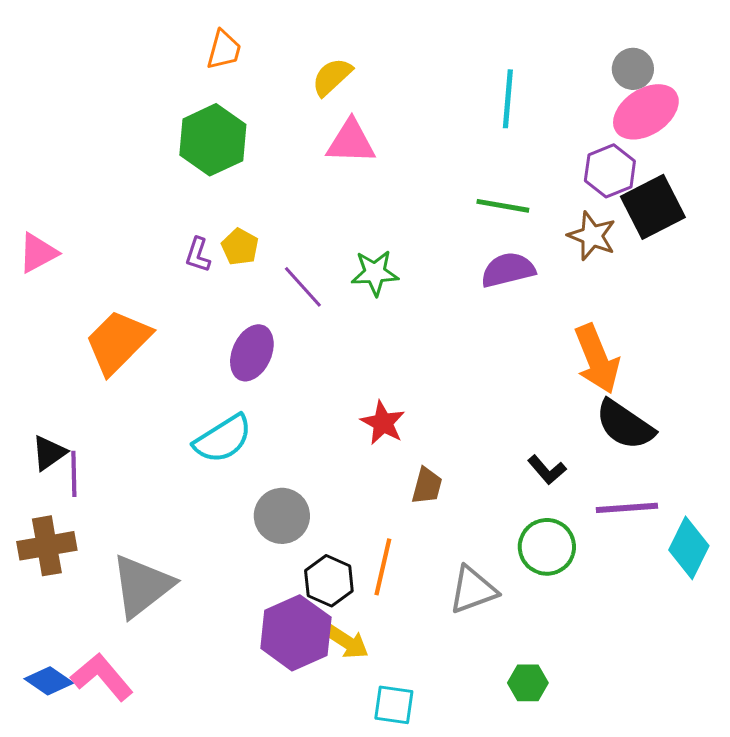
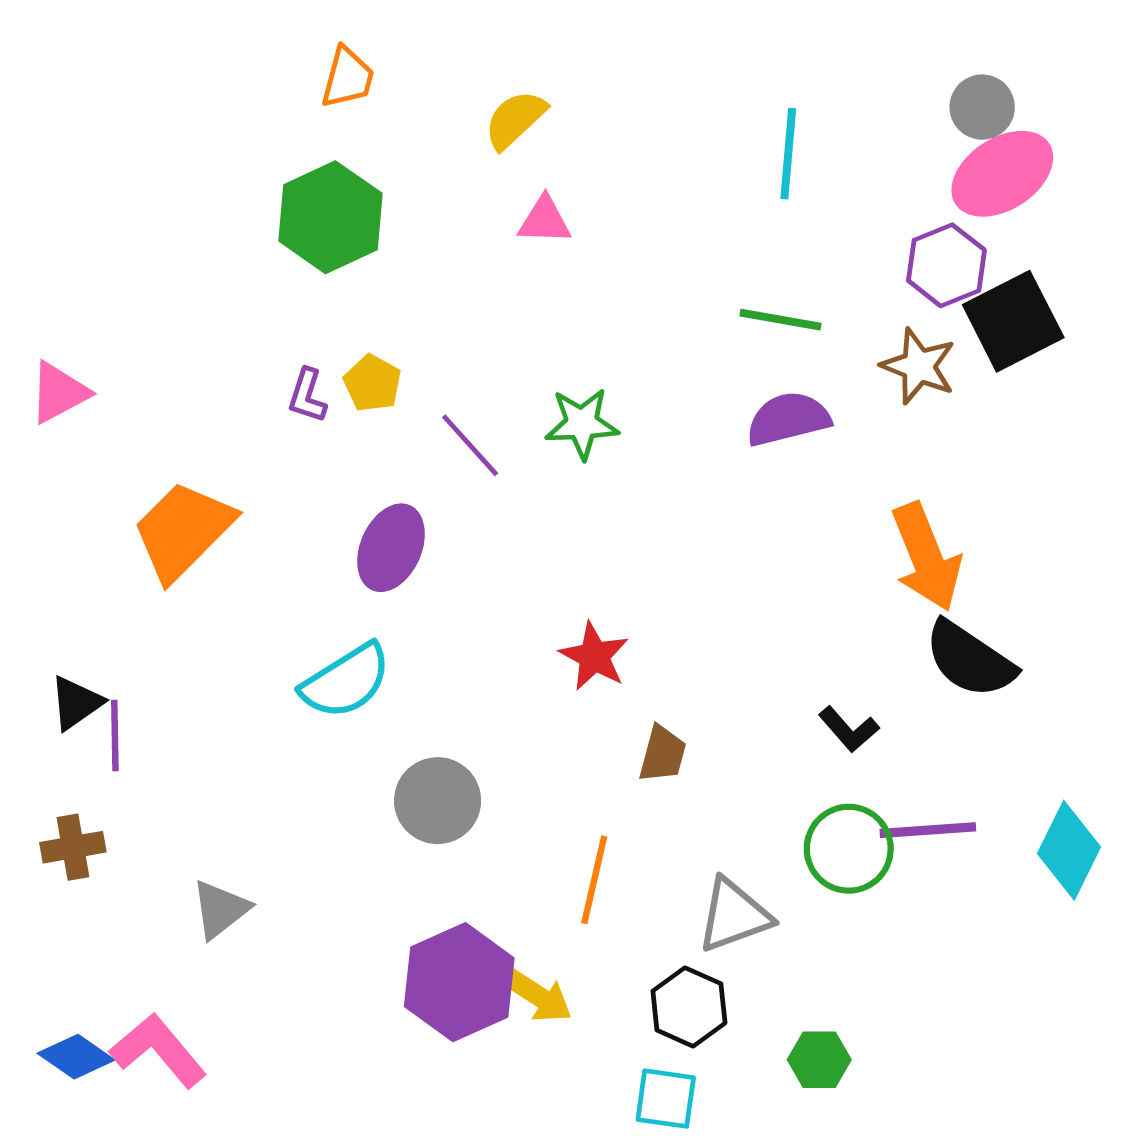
pink triangle: (351, 142) -> (545, 220), size x0.7
purple line: (627, 508) -> (928, 830), moved
brown cross: (47, 546) -> (73, 847), size x0.7
black hexagon: (329, 581) -> (689, 1007), moved
gray triangle: (142, 586) -> (220, 909), size x0.6
cyan square: (394, 705) -> (666, 1099), moved

